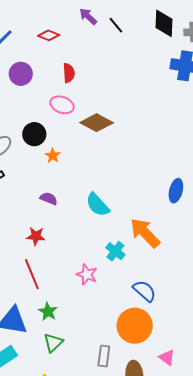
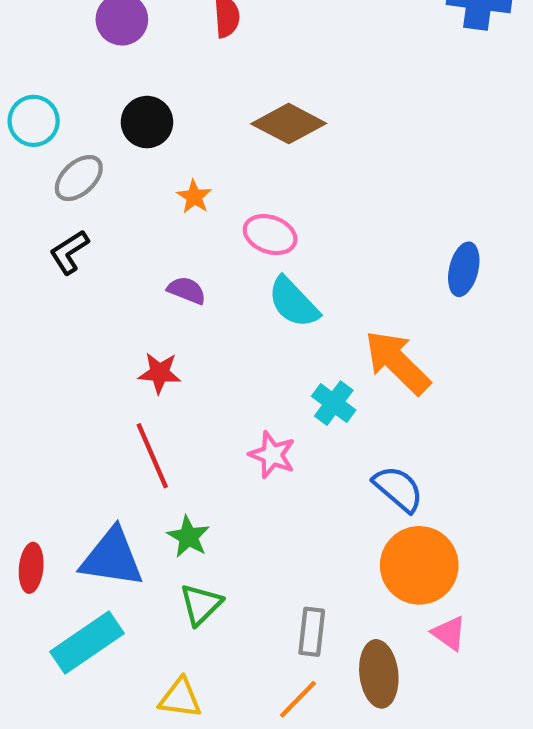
pink ellipse: (62, 105) -> (270, 235), moved
black circle: (34, 134) -> (147, 122), moved
orange circle: (135, 326) -> (419, 565), moved

